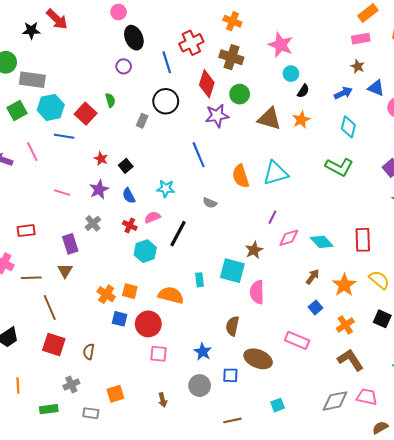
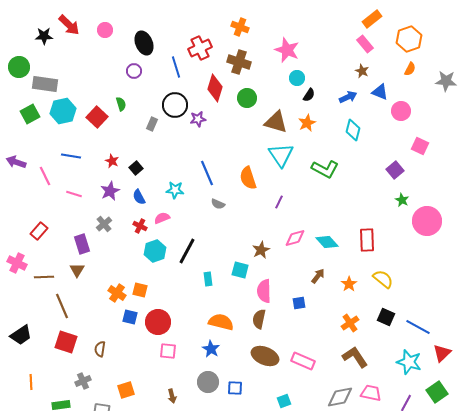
pink circle: (119, 12) -> (105, 30), moved
pink rectangle: (361, 39) -> (365, 44), turned 60
purple star: (217, 116) -> (198, 119), moved, size x0.7
blue line: (64, 136) -> (71, 156), moved
pink line: (32, 152) -> (45, 176), moved
blue line: (199, 155) -> (207, 173), moved
green L-shape: (339, 167) -> (325, 169), moved
cyan triangle: (276, 173) -> (281, 155), moved, turned -48
purple line: (272, 217) -> (279, 202), moved
red rectangle: (26, 231) -> (39, 231), turned -42
black line: (178, 234) -> (187, 251), moved
cyan square: (232, 271) -> (240, 270), size x0.7
orange star: (344, 285) -> (349, 284), size x0.7
orange semicircle: (171, 295) -> (221, 322), moved
blue square: (316, 308) -> (299, 303), moved, turned 32
brown semicircle: (232, 326) -> (259, 319), moved
pink rectangle: (297, 340) -> (303, 361), moved
blue square: (230, 375) -> (235, 388), moved

